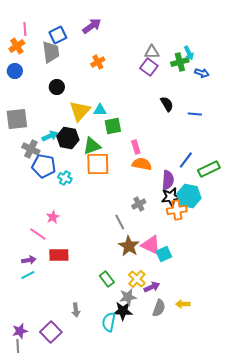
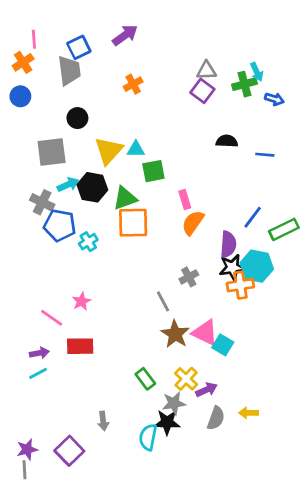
black semicircle: (167, 104) -> (227, 141), turned -56
gray square: (17, 119) -> (52, 152), moved
orange semicircle: (142, 164) -> (193, 223), turned -66
cyan cross: (65, 178) -> (88, 242), turned 32
pink star: (53, 217) -> (81, 301), moved
cyan square: (164, 254) -> (223, 345), turned -35

